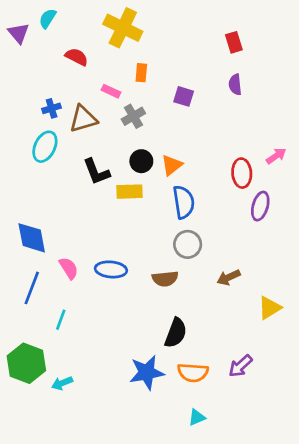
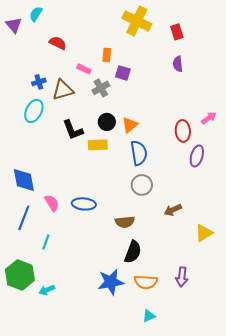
yellow cross: (123, 28) -> (137, 21), moved
purple square: (184, 96) -> (123, 73), moved
brown semicircle: (165, 279) -> (125, 222), moved
purple arrow: (240, 366) -> (182, 277), turned -42

